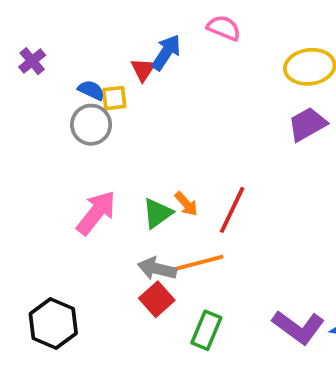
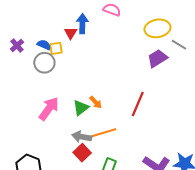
blue arrow: (166, 52) -> (82, 24), turned -30
purple cross: (32, 61) -> (17, 46), moved
red line: (232, 210) -> (138, 104), moved

